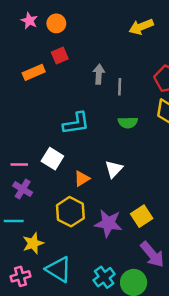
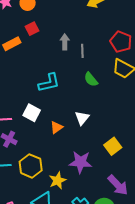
green semicircle: (128, 123) -> (91, 79), turned 56
yellow hexagon: (70, 212) -> (31, 166), moved
yellow square: (142, 216) -> (113, 146), moved
yellow star: (33, 243) -> (57, 180), moved

